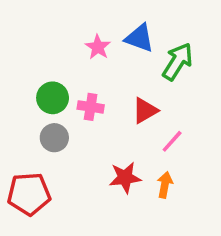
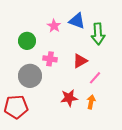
green arrow: (178, 62) -> (98, 34), turned 145
green circle: (53, 98) -> (27, 41), moved
gray circle: (54, 138) -> (30, 76), size x1.5

